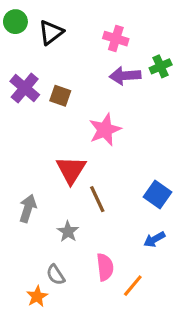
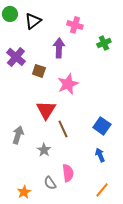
purple arrow: (125, 76) -> (59, 48), moved, turned 96
brown square: (60, 96) -> (39, 71), moved
blue arrow: (154, 239) -> (100, 155), turned 96
gray semicircle: (56, 275) -> (50, 183), moved
orange line: (133, 286) -> (102, 190), moved

